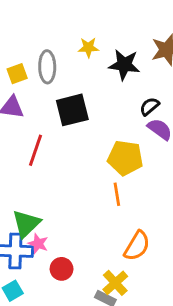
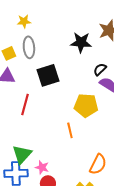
yellow star: (88, 47) -> (24, 21), moved
orange line: (117, 194) -> (70, 130), moved
pink star: (38, 244) -> (42, 167), moved

